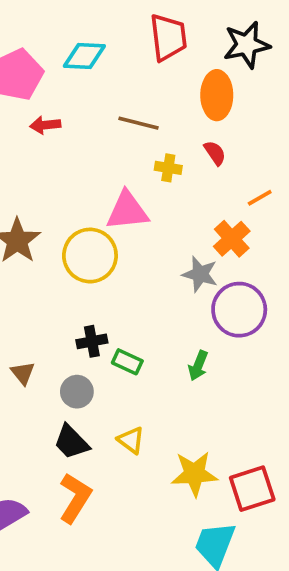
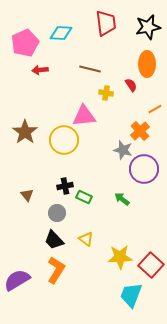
orange ellipse: (217, 95) -> (147, 64), moved
green arrow: (198, 366) -> (122, 199), turned 105
brown triangle: (23, 373) -> (27, 195), moved
red square: (252, 489) -> (151, 265), turned -30

